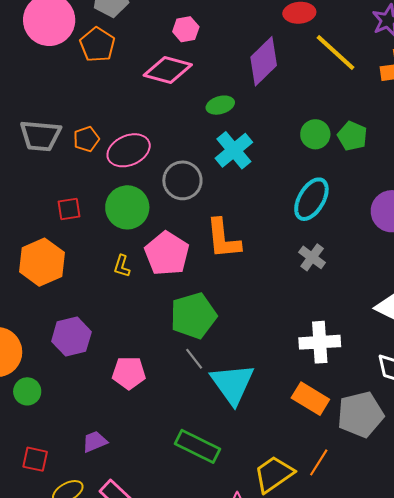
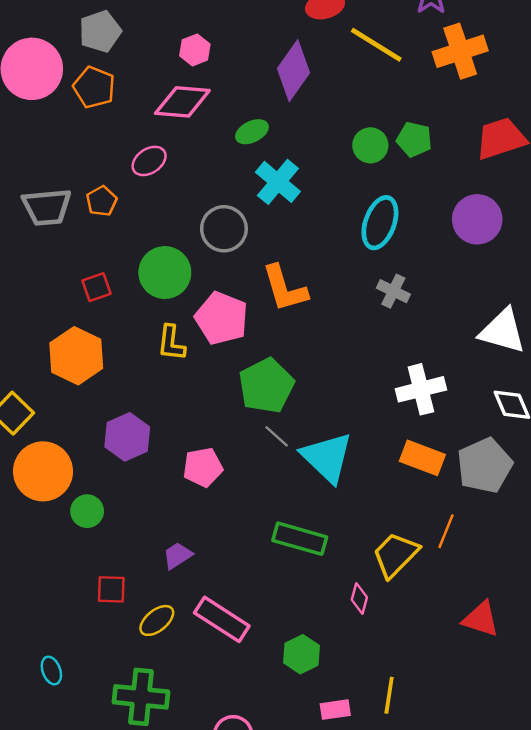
pink ellipse: (129, 150) -> (149, 161), moved, size x0.7
yellow L-shape: (122, 266) -> (171, 343), size x1.4

